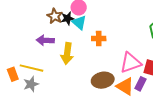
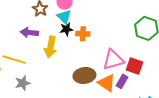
black star: (68, 18) -> (66, 29), moved
gray star: (31, 84) -> (23, 83), moved

